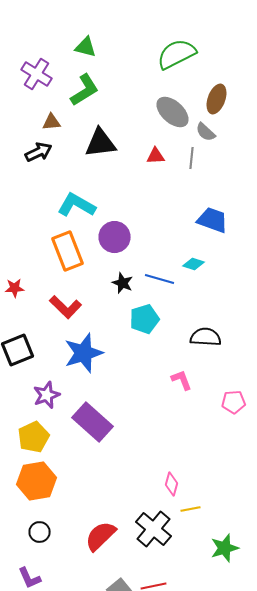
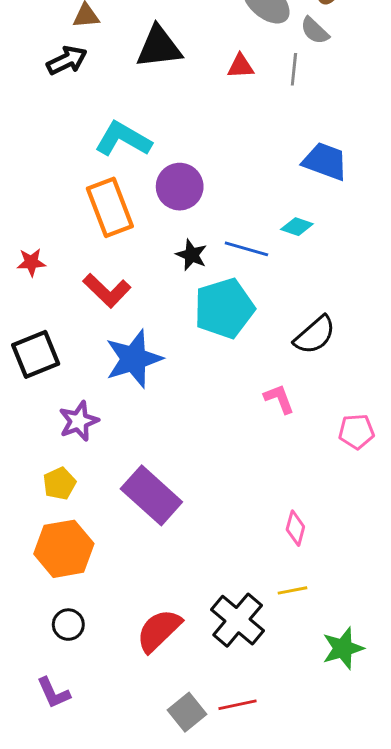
cyan pentagon: (144, 319) -> (224, 308), size x1.4
black semicircle: (206, 337) -> (315, 335), turned 136
purple rectangle: (92, 422) -> (151, 495), moved
yellow pentagon: (34, 437) -> (59, 484), size x0.7
pink diamond: (172, 484) -> (295, 528), moved

